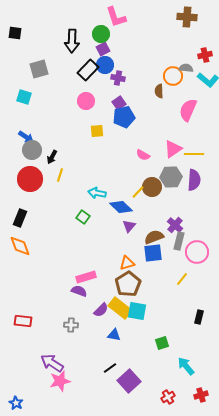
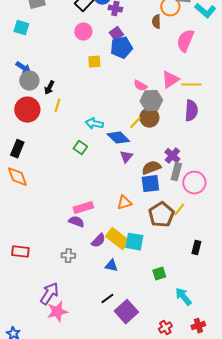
gray hexagon: (171, 177) -> (151, 101), moved
orange triangle: (127, 263) -> (124, 203), moved
brown pentagon: (128, 284) -> (161, 215), moved
purple arrow: (52, 363) -> (49, 294), turned 90

